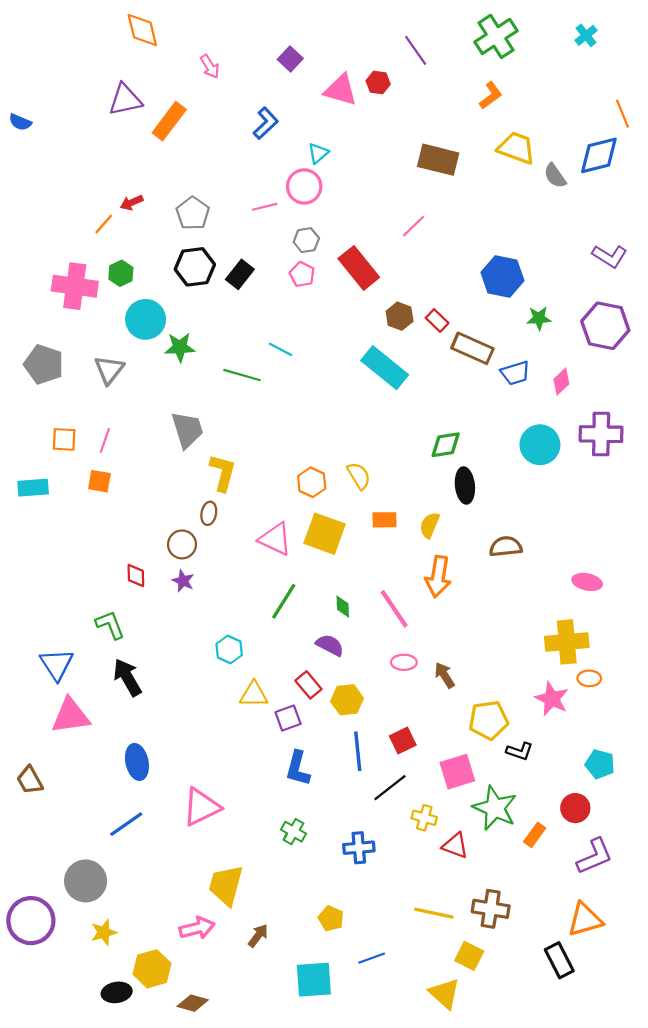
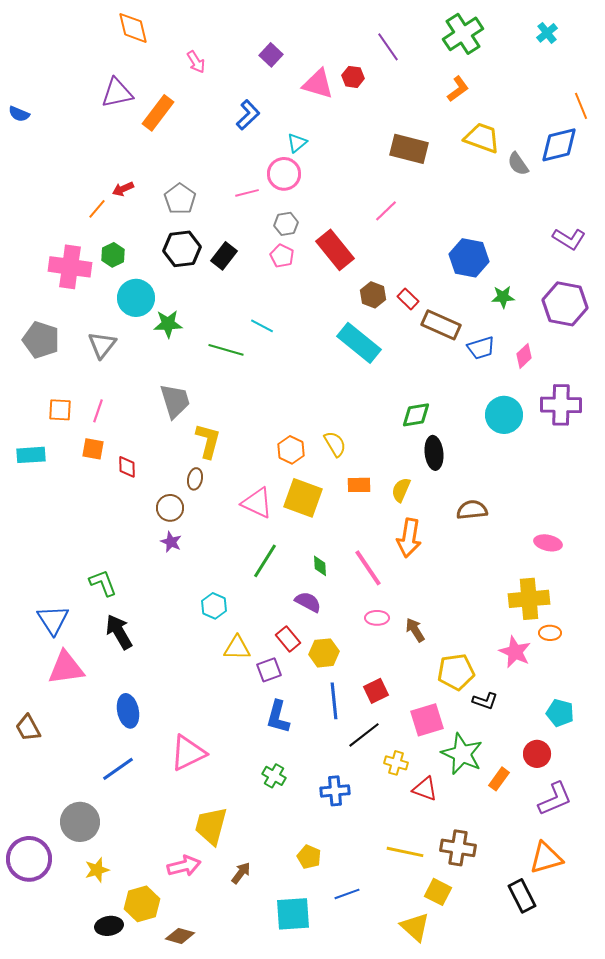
red diamond: (136, 576) -> (127, 467), moved

